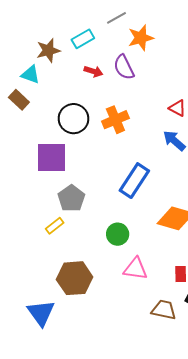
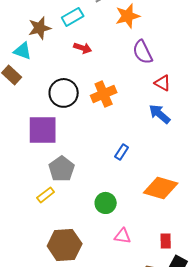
purple semicircle: (124, 67) -> (143, 52), moved
blue rectangle: (134, 181) -> (122, 152), size x0.5
pink triangle: (135, 269) -> (123, 236), size x0.7

